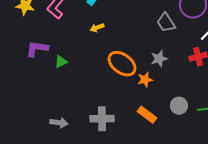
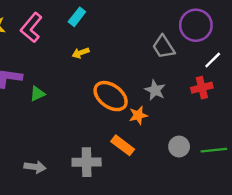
gray star: (159, 59) -> (155, 90), turned -30
orange rectangle: (147, 115) -> (123, 145), moved

